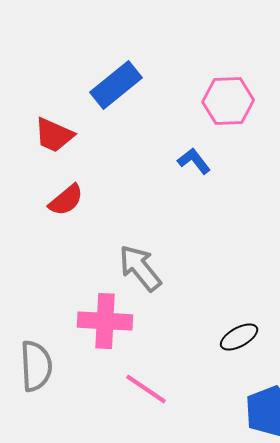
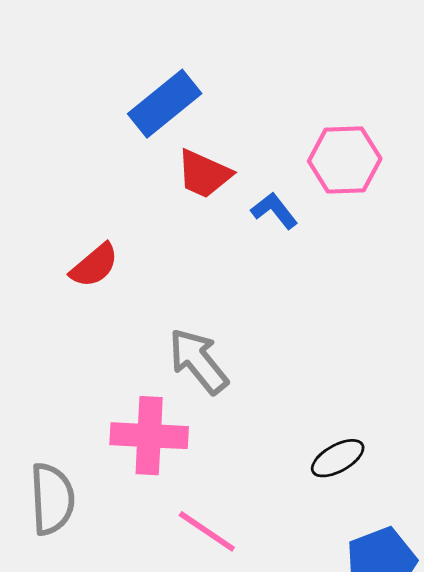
pink hexagon: (228, 101) -> (345, 160), moved
red trapezoid: (54, 135) -> (204, 174), moved

